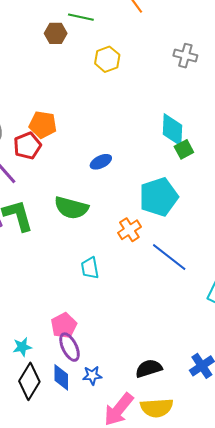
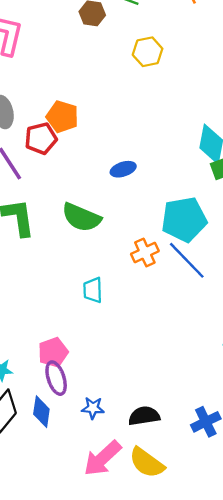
blue line: (169, 257) -> (187, 260), moved
blue star: (92, 375) -> (93, 408), moved
yellow semicircle: (157, 408) -> (147, 463), turned 32

